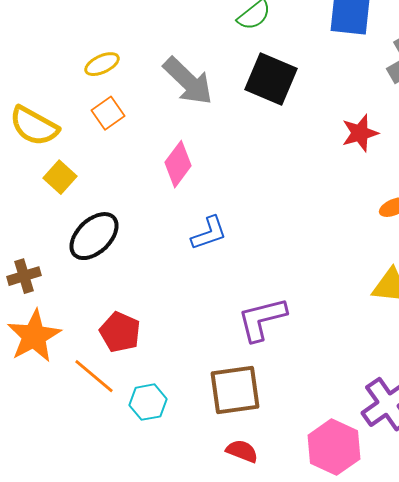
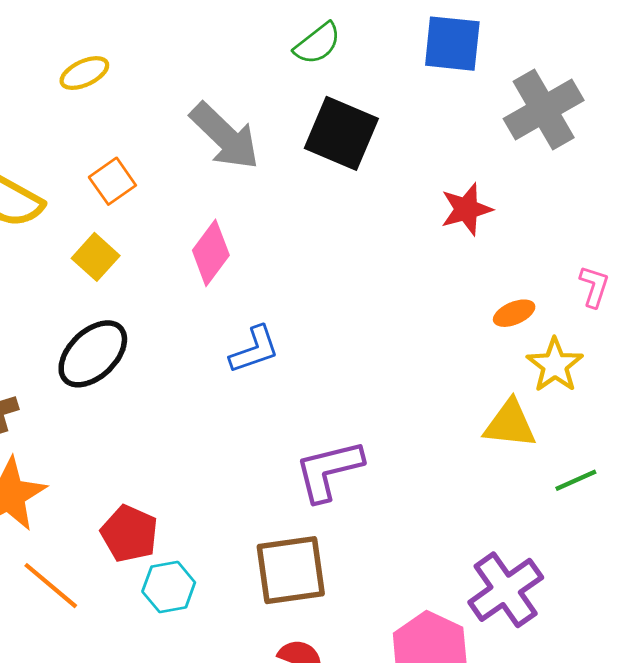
yellow ellipse: (102, 64) -> (84, 73), moved
yellow square: (60, 177) -> (96, 257), moved
red pentagon: (120, 332) -> (129, 534), moved
orange line: (94, 376) -> (51, 586), moved

